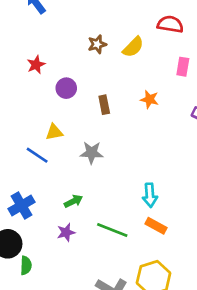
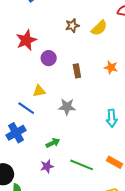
red star: (36, 65) -> (26, 40), size x1.5
cyan arrow: (150, 195) -> (112, 118), moved
blue cross: (22, 205) -> (16, 133), moved

